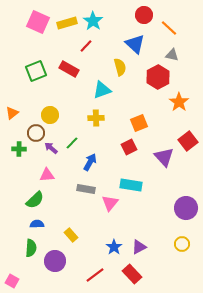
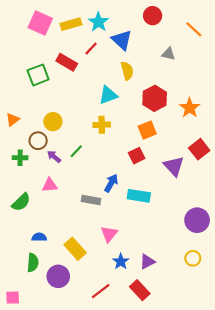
orange line: (169, 28) -> (194, 29), moved
blue triangle: (135, 44) -> (122, 40), moved
gray triangle: (172, 55) -> (168, 54), moved
red rectangle: (69, 69) -> (67, 62), moved
red hexagon: (158, 77) -> (155, 98), moved
blue arrow: (90, 162) -> (111, 183), moved
green semicircle: (35, 200) -> (21, 202), moved
pink triangle: (110, 203) -> (109, 234), moved
yellow rectangle: (71, 235) -> (75, 249), size x1.5
pink square: (12, 281) -> (13, 298), turned -32

